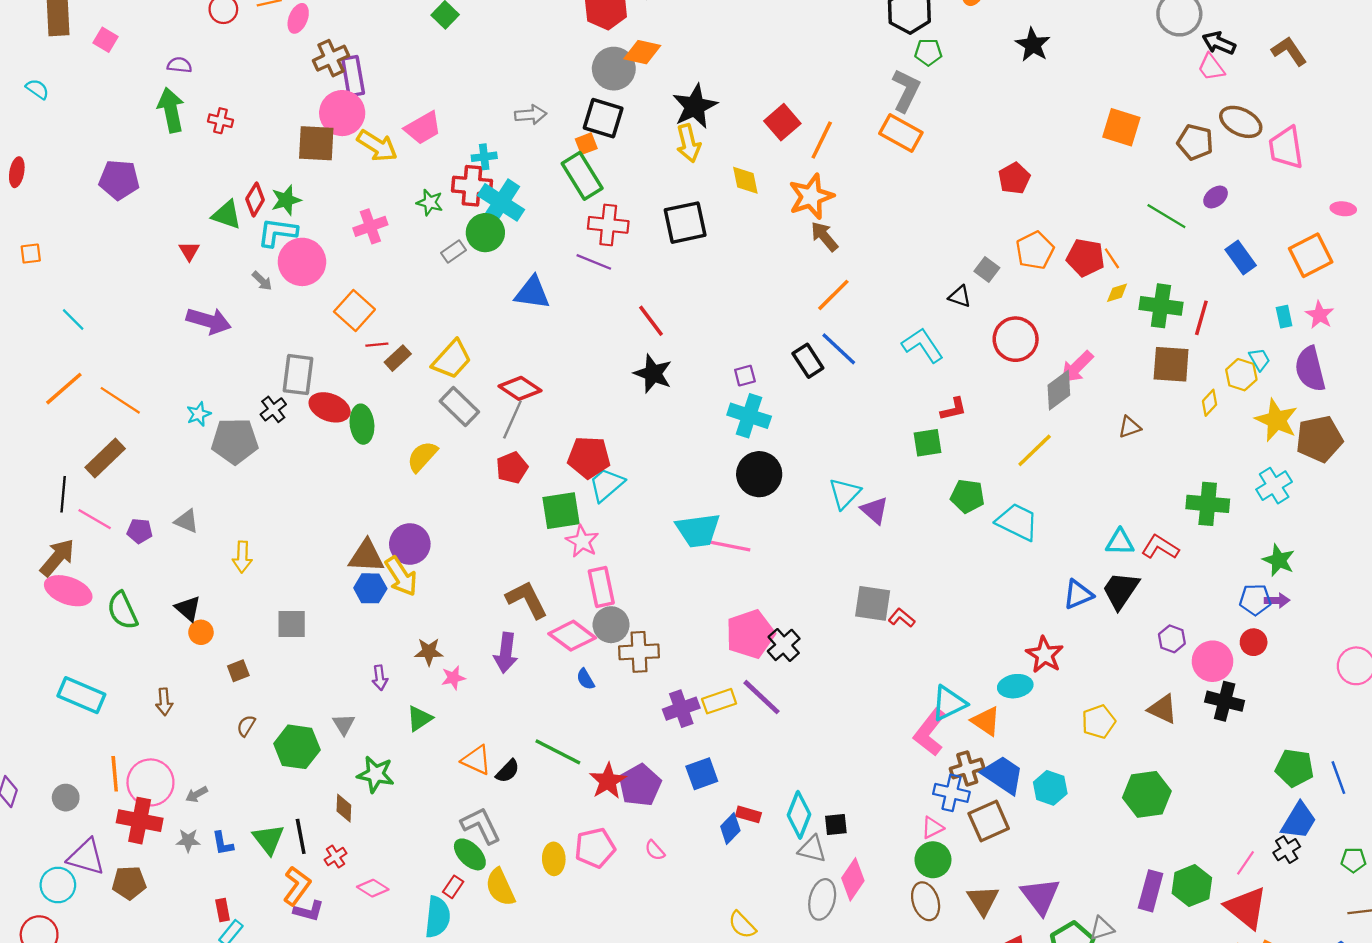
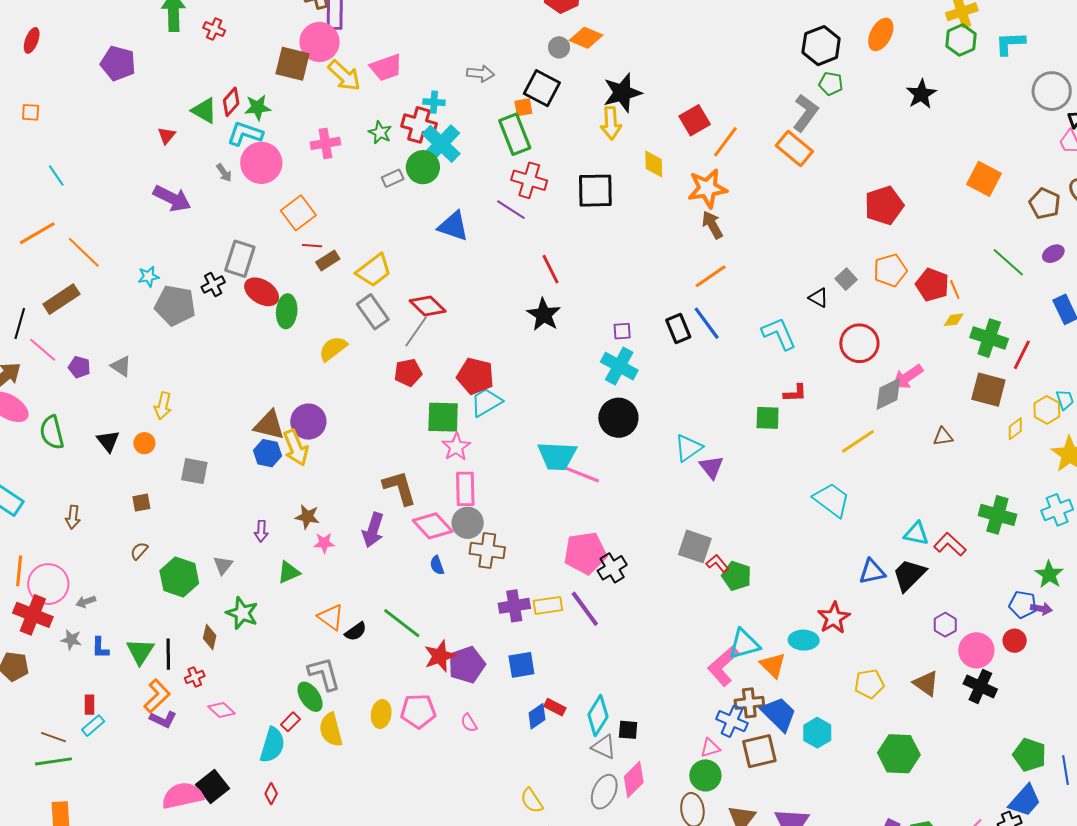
gray circle: (614, 69) -> (559, 47), size x0.6
red pentagon: (1014, 178) -> (884, 205), size x1.4
green pentagon: (967, 496) -> (737, 576), moved
orange circle: (201, 632) -> (144, 443), moved

